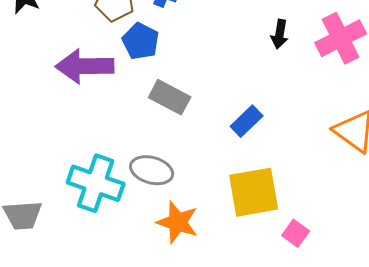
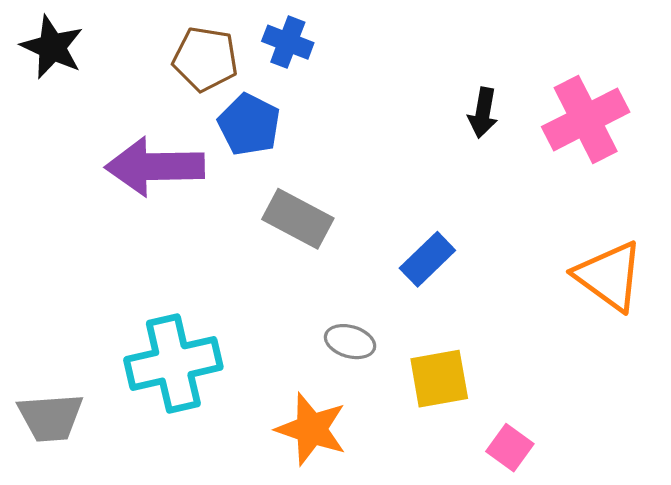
gray ellipse: (152, 170) -> (350, 342), moved, size x0.7
cyan cross: (96, 183) -> (173, 363), turned -32
yellow square: (254, 192) -> (439, 379), size x0.7

